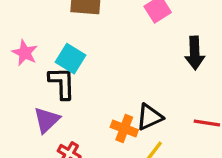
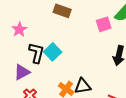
cyan square: (70, 59) -> (53, 52), moved

